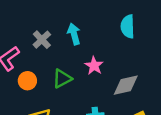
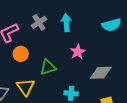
cyan semicircle: (128, 26) -> (111, 25), turned -114
green triangle: (62, 79) -> (48, 67), moved

